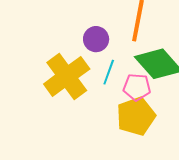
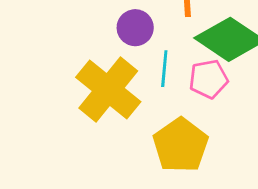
yellow pentagon: (136, 116) -> (181, 145), moved

